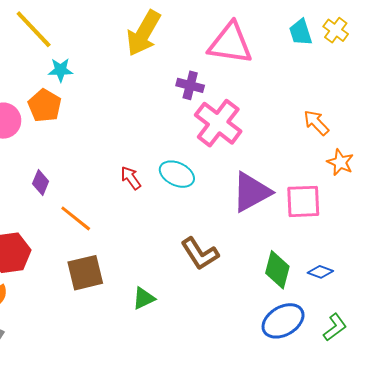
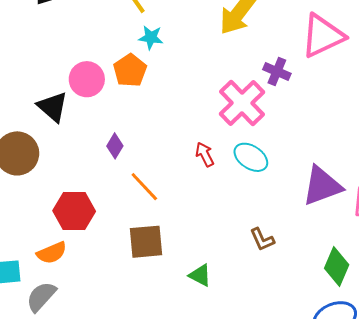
pink triangle: (230, 43) -> (323, 36), turned -42
pink cross: (218, 123) -> (242, 103), moved
brown L-shape: (200, 254) -> (262, 239), size x0.7
green triangle: (144, 298) -> (200, 275), turned 45

